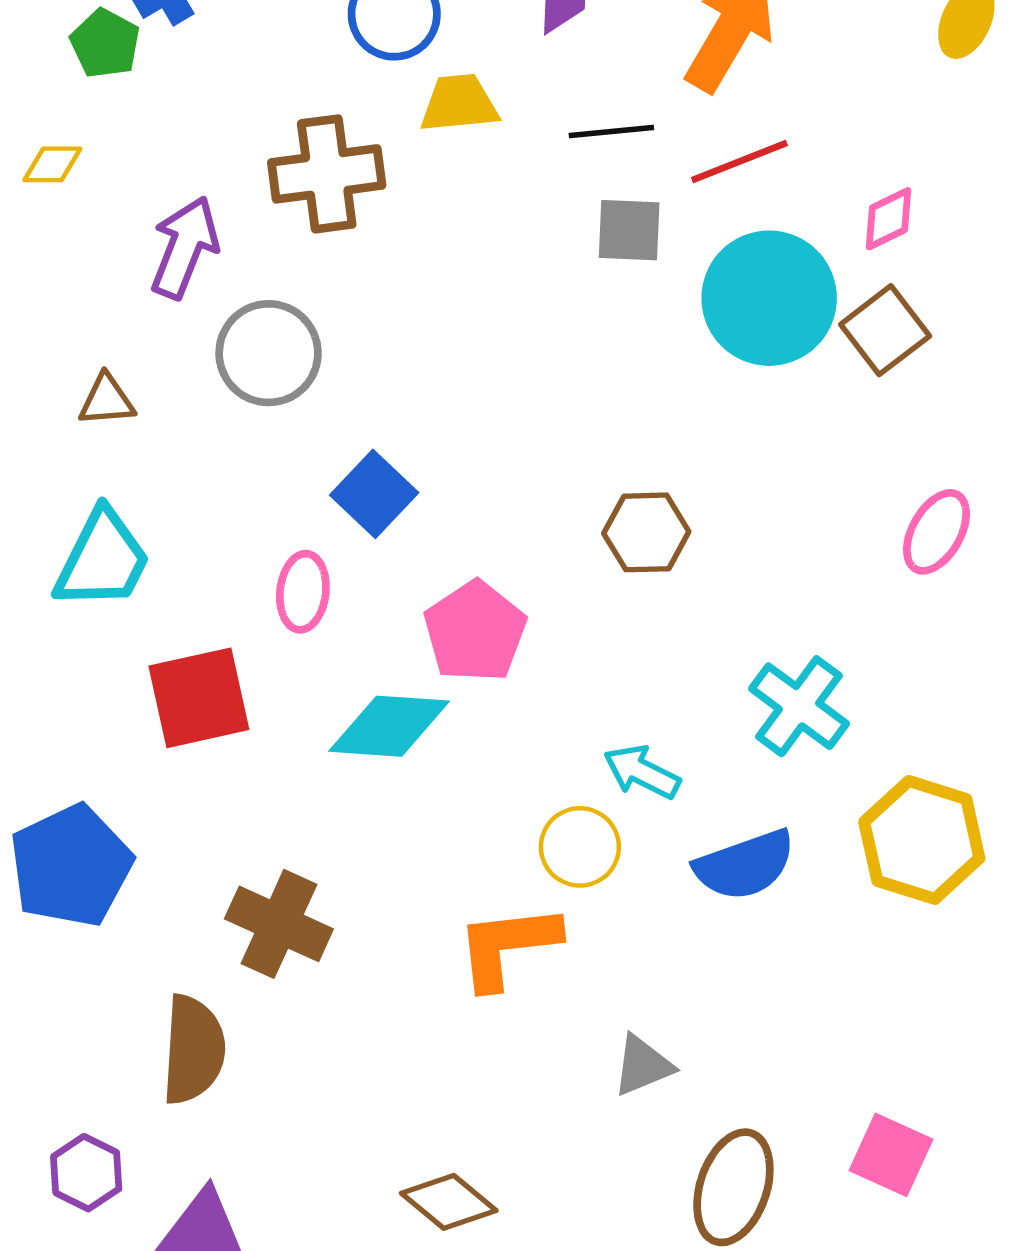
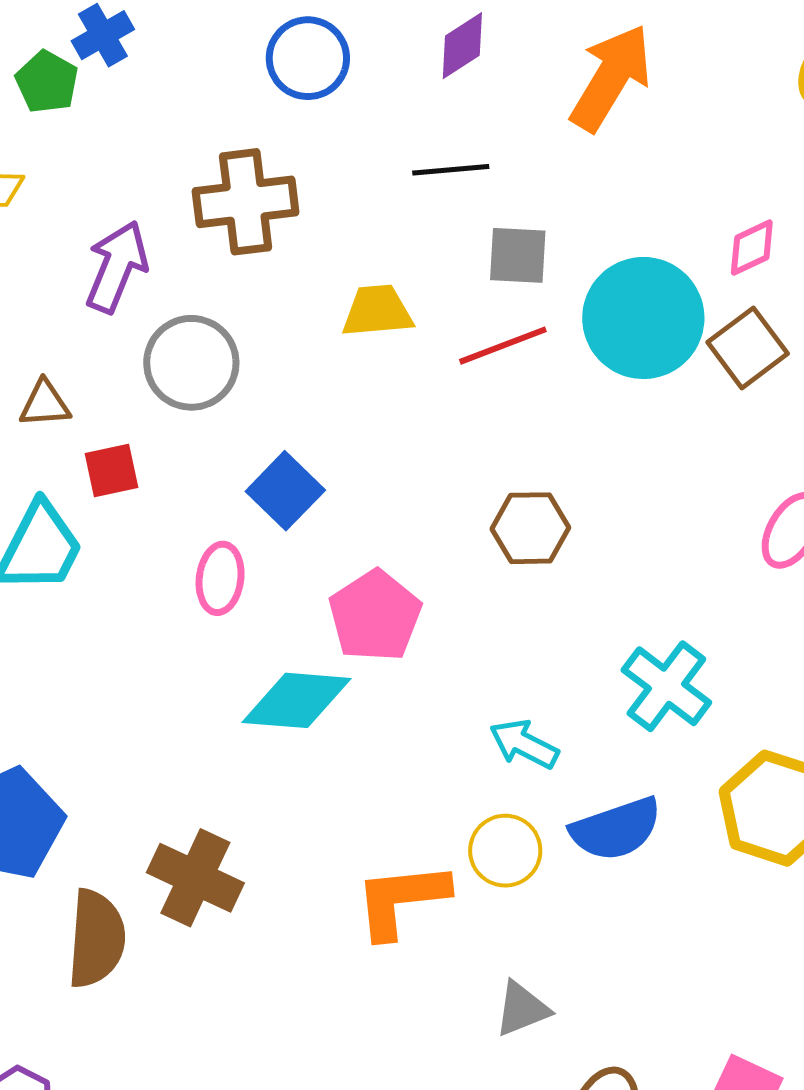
yellow trapezoid: (459, 103) -> (377, 311), moved
black line: (611, 132) -> (451, 170), moved
red line: (739, 161) -> (503, 346), moved
red square: (199, 698) -> (111, 471), moved, size x0.6
yellow circle: (580, 847) -> (505, 851), moved
brown semicircle: (193, 1050) -> (96, 939), moved

